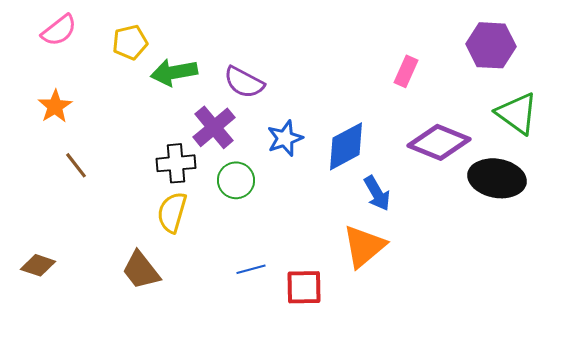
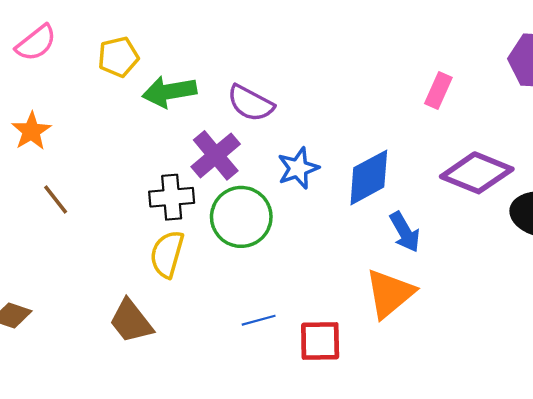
green circle: (236, 180) -> (241, 217), size x1.4

